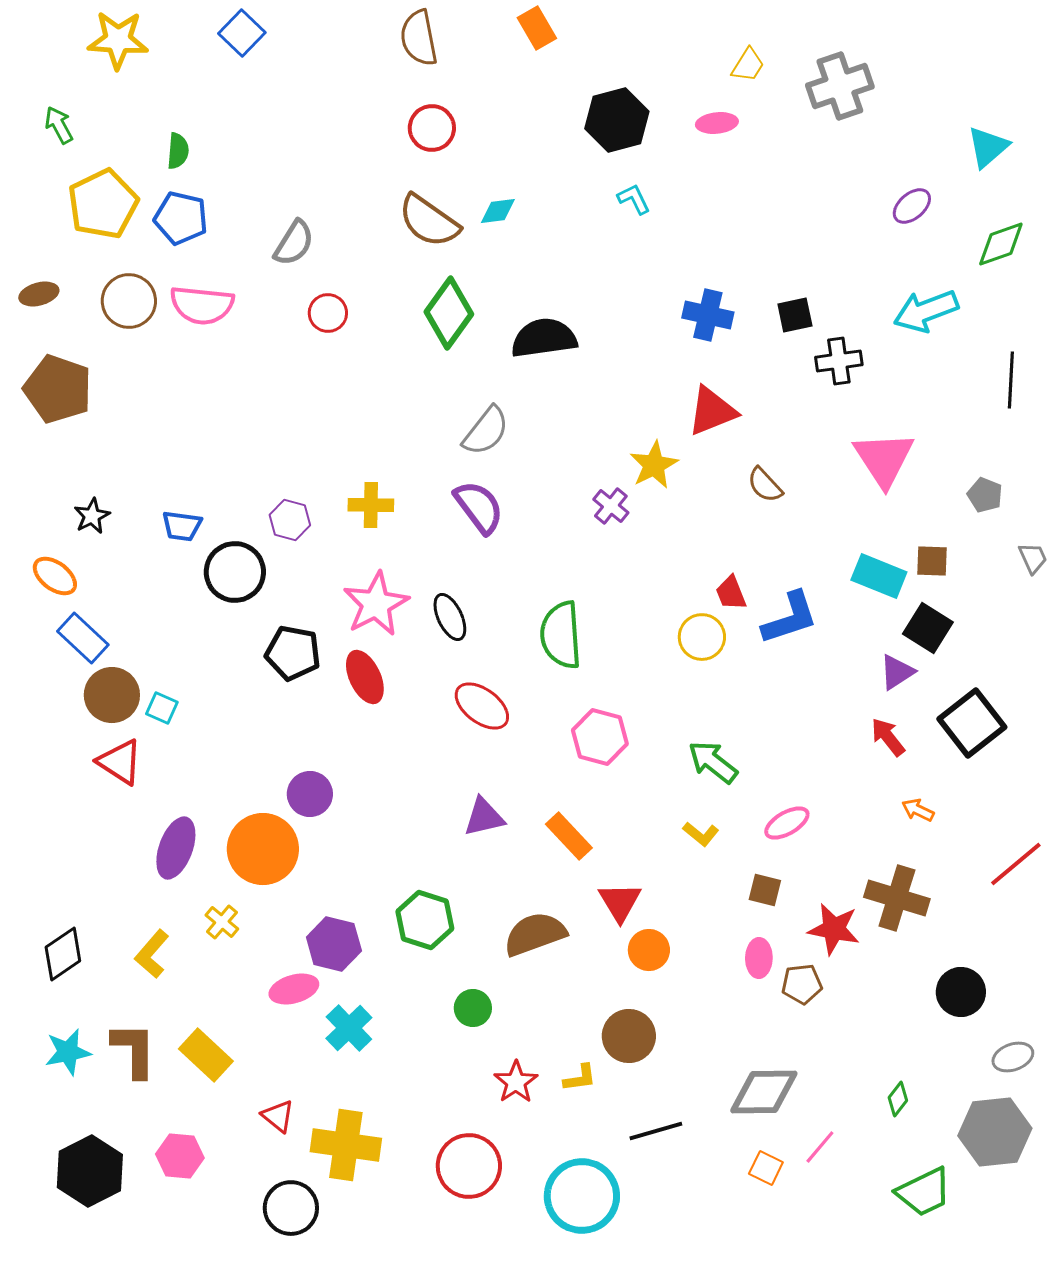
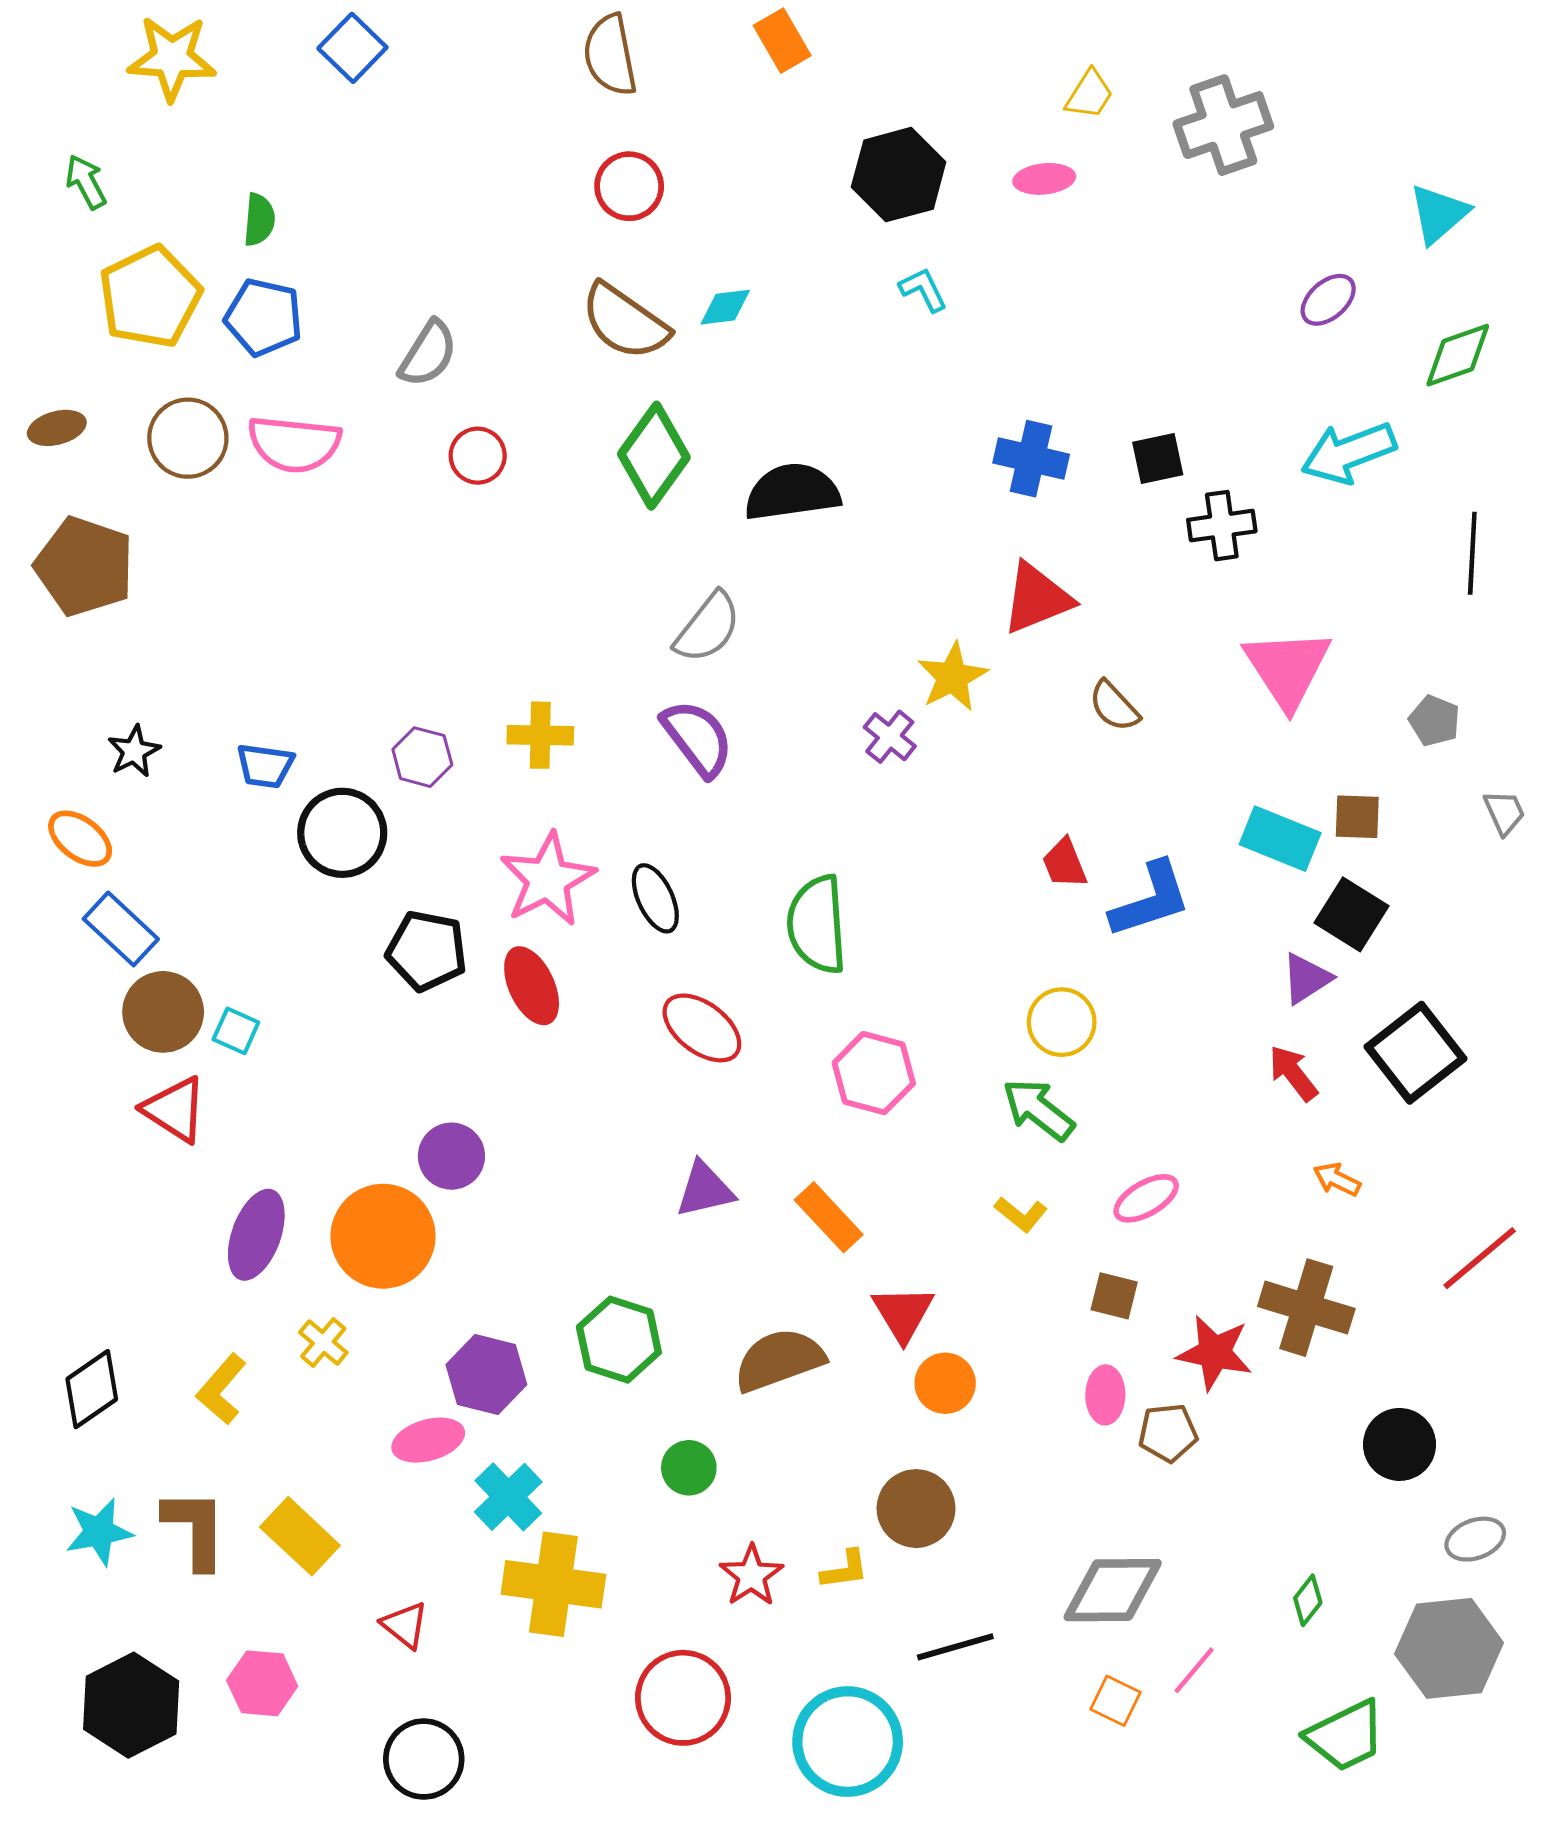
yellow circle: (702, 637) -> (1062, 1022), moved
yellow cross: (346, 1145) -> (553, 1584), moved

